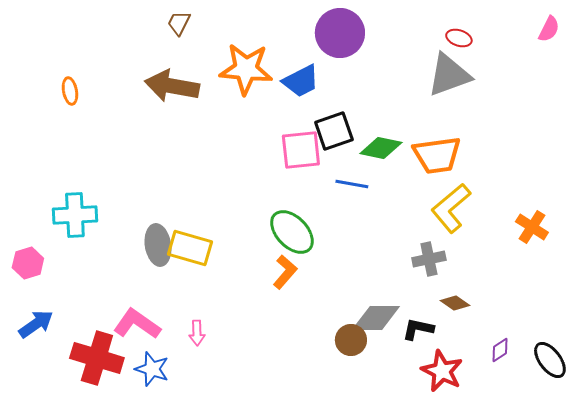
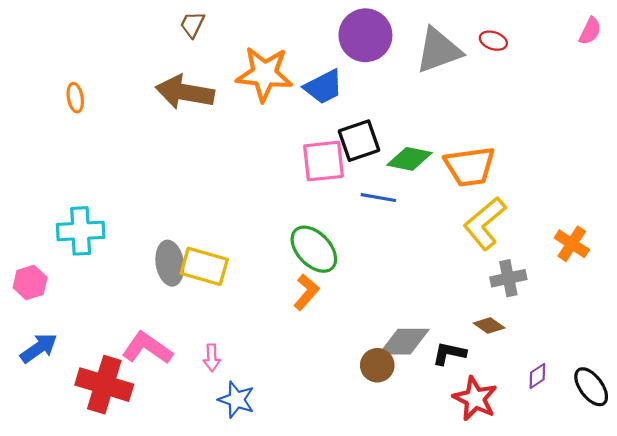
gray triangle: (449, 75) -> (439, 50), moved
gray cross: (429, 259) -> (508, 278), moved
blue star: (152, 369) -> (236, 400), moved

